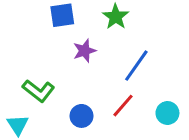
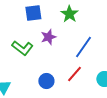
green L-shape: (39, 91) -> (22, 48), moved

